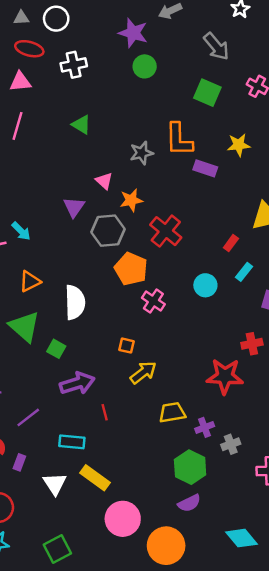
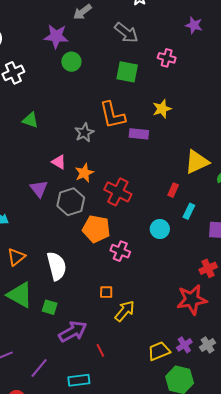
yellow trapezoid: (172, 412) -> (159, 351), moved
gray cross: (231, 444) -> (208, 345), moved

